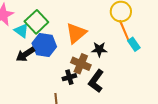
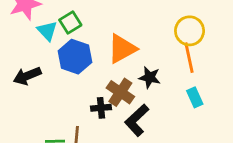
green square: (36, 22) -> (70, 23), size x0.7
cyan rectangle: (134, 44) -> (195, 97), moved
black arrow: (25, 54) -> (27, 76), moved

